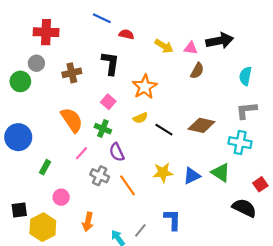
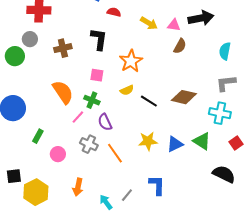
pink square: (108, 102) -> (97, 75), turned -32
pink line: (81, 153) -> (78, 117), moved
red square: (260, 184) -> (236, 143), moved
pink circle: (61, 197) -> (58, 154), moved

